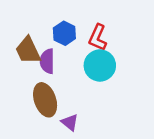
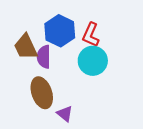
blue hexagon: (64, 33) -> (60, 31), size x1.4

